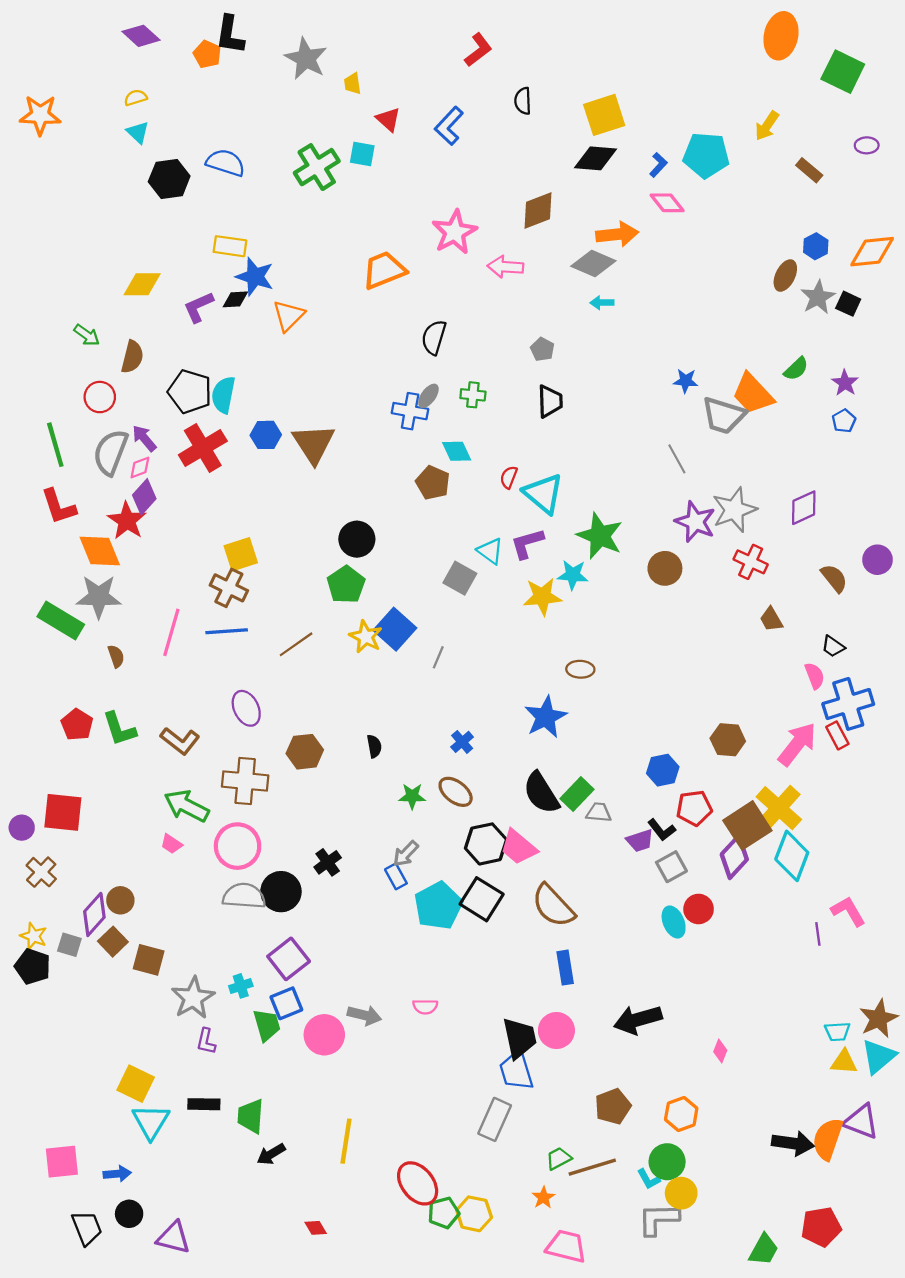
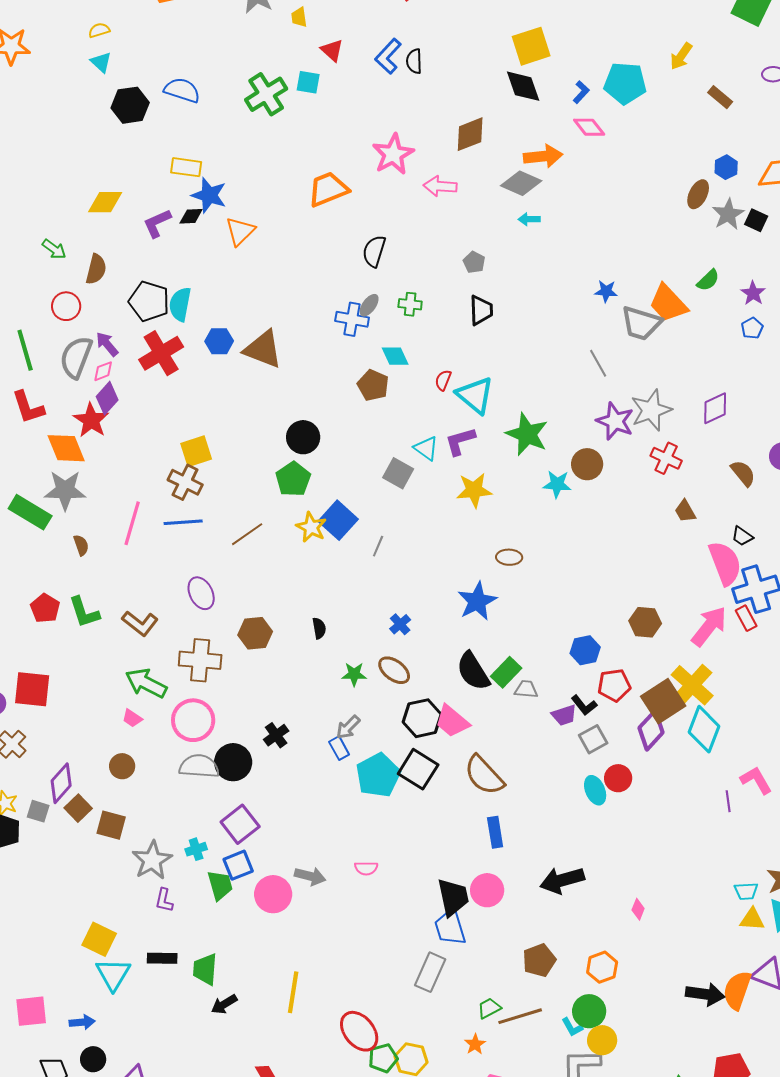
black semicircle: (523, 101) -> (414, 61), moved
black diamond: (595, 158) -> (523, 86), turned 66
brown triangle: (313, 444) -> (263, 349), turned -36
cyan star: (573, 575) -> (557, 484), moved
pink semicircle: (815, 676) -> (725, 563), size x1.8
brown circle: (120, 900) -> (122, 766), moved

